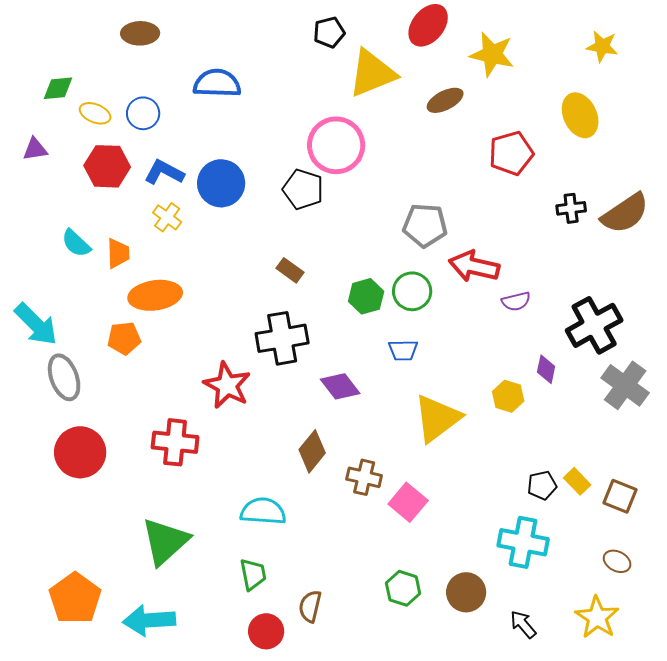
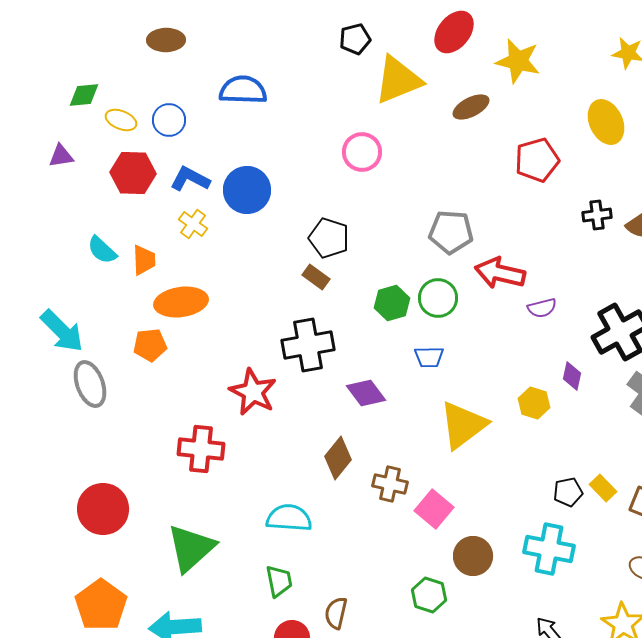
pink circle: (336, 145) -> (362, 152), size x0.7
black pentagon: (303, 189) -> (329, 238), moved
red circle: (80, 452) -> (103, 509), moved
brown circle: (466, 592) -> (473, 556), moved

